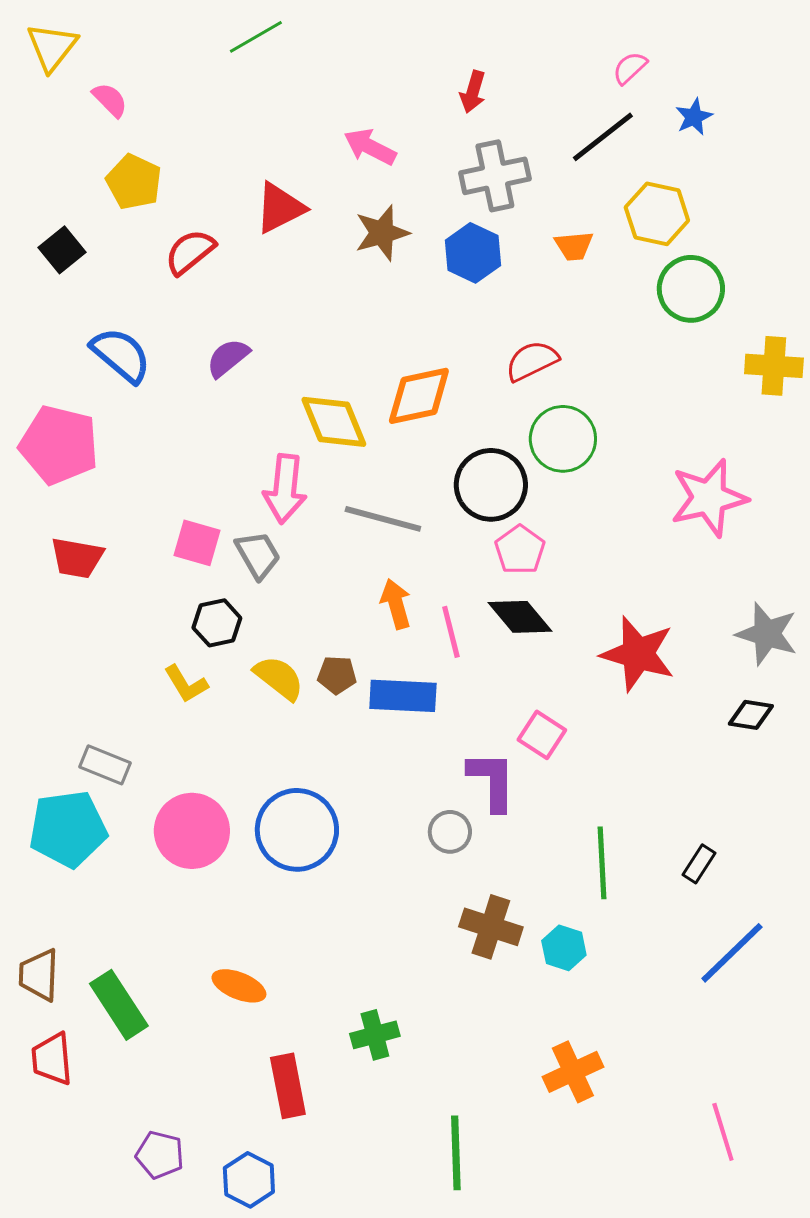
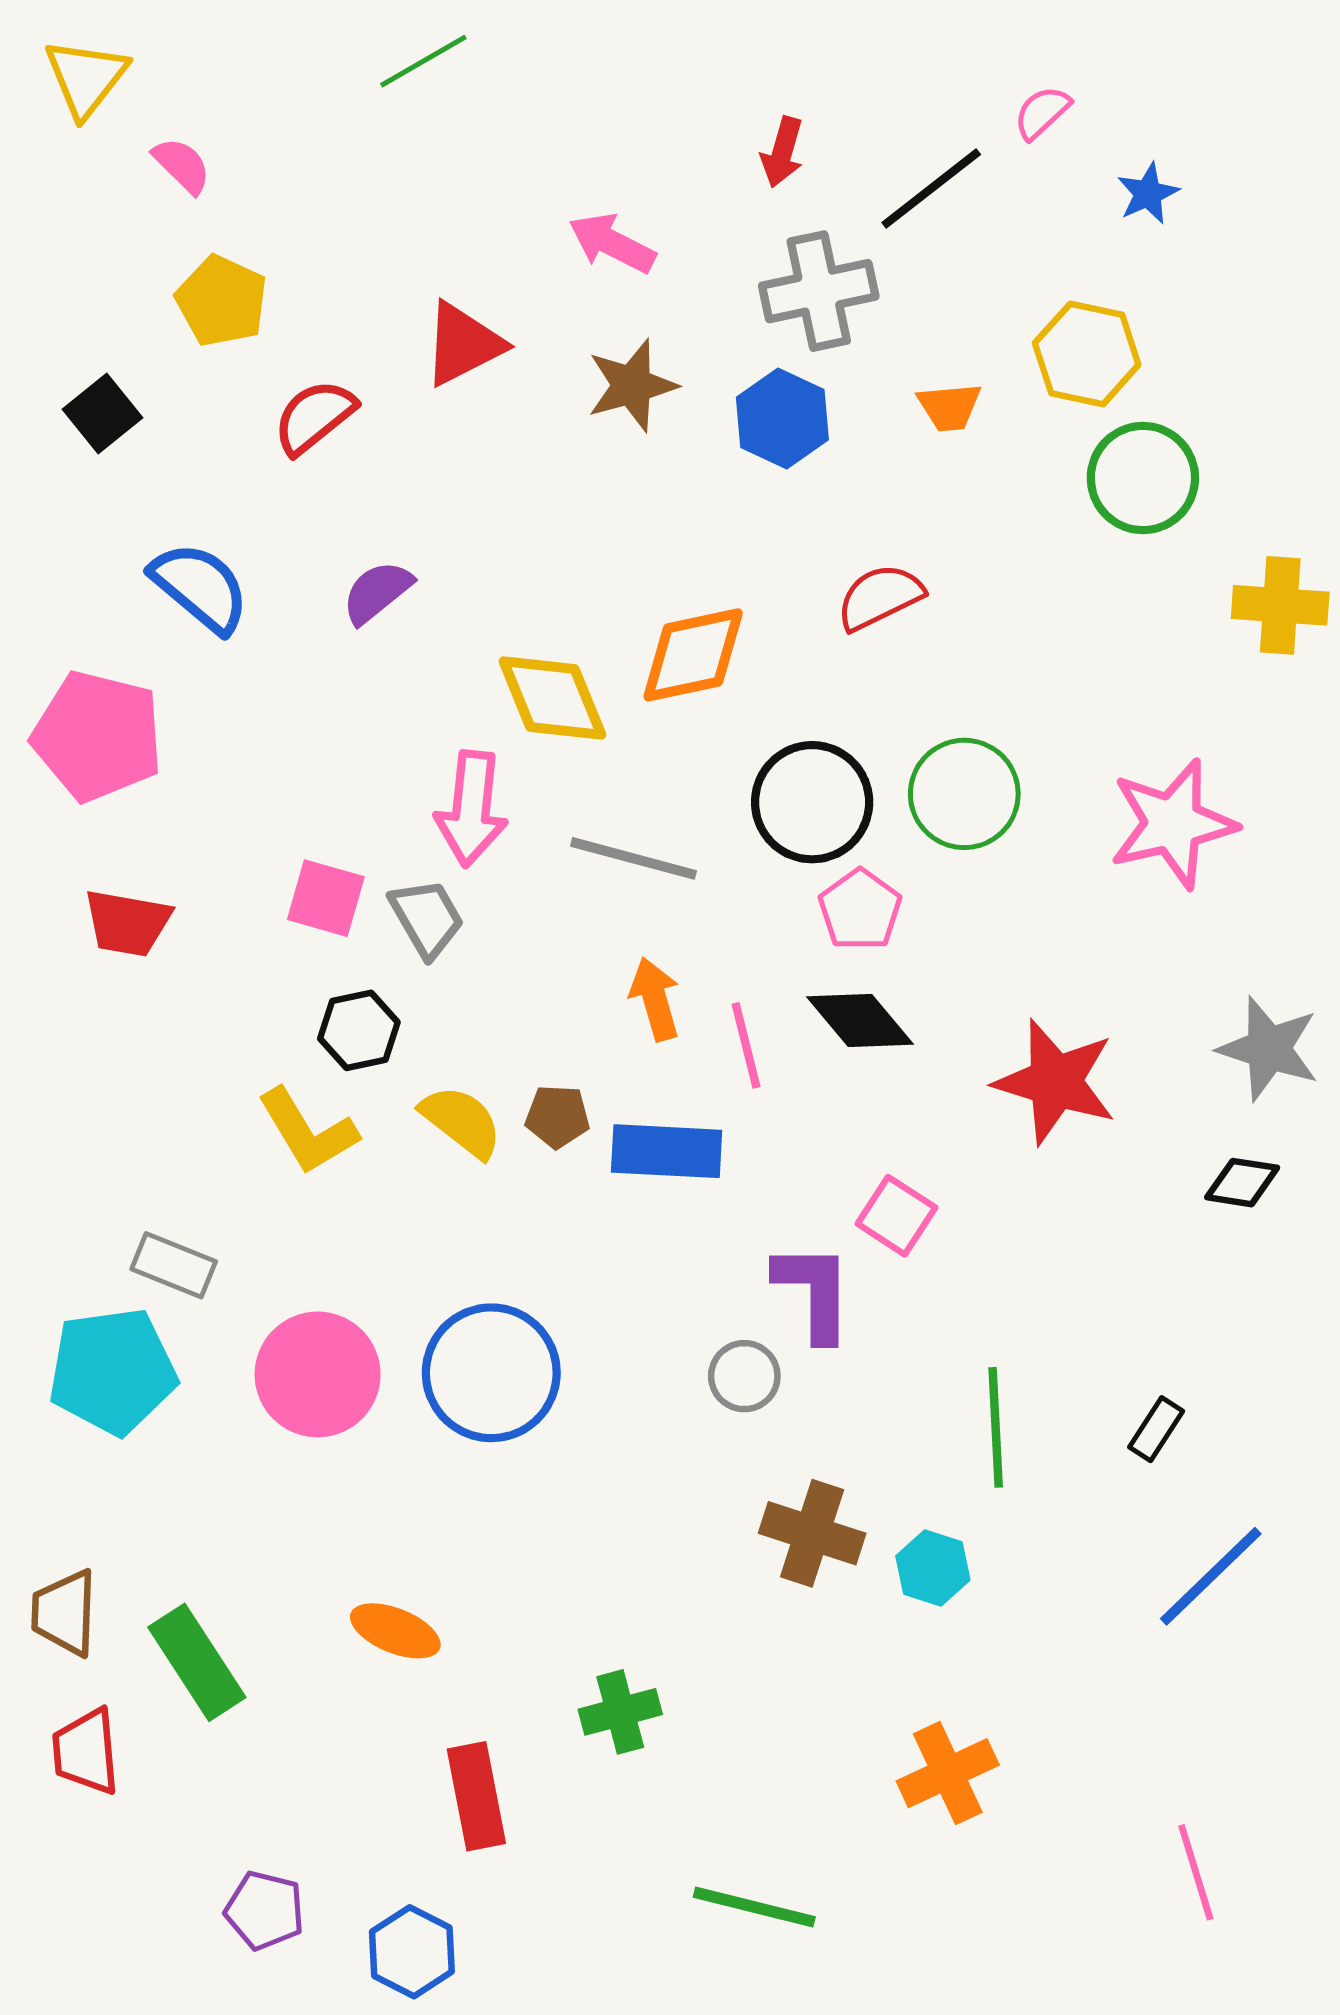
black line: (603, 137) -> (931, 189), moved
green circle: (563, 439) -> (964, 794), moved
yellow L-shape: (186, 684) -> (308, 1131), size x1.4
green line: (456, 1153) -> (754, 1907), turned -74

